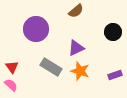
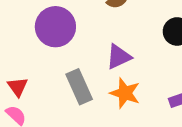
gray rectangle: (51, 67) -> (79, 87), turned 35

